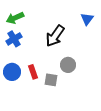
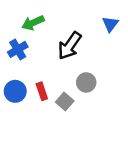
green arrow: (15, 18) -> (33, 23), moved
gray square: (51, 80) -> (65, 101), turned 32

